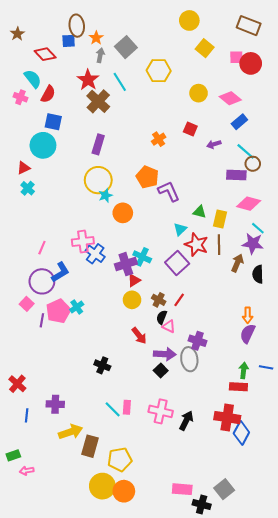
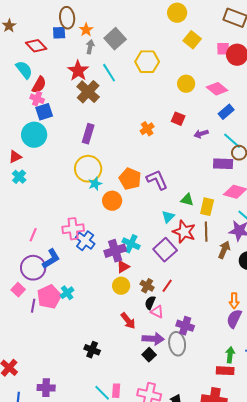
pink cross: (20, 97) -> (37, 99), moved
blue square: (53, 122) -> (44, 112), turned -30
orange pentagon: (147, 177) -> (130, 179), moved

